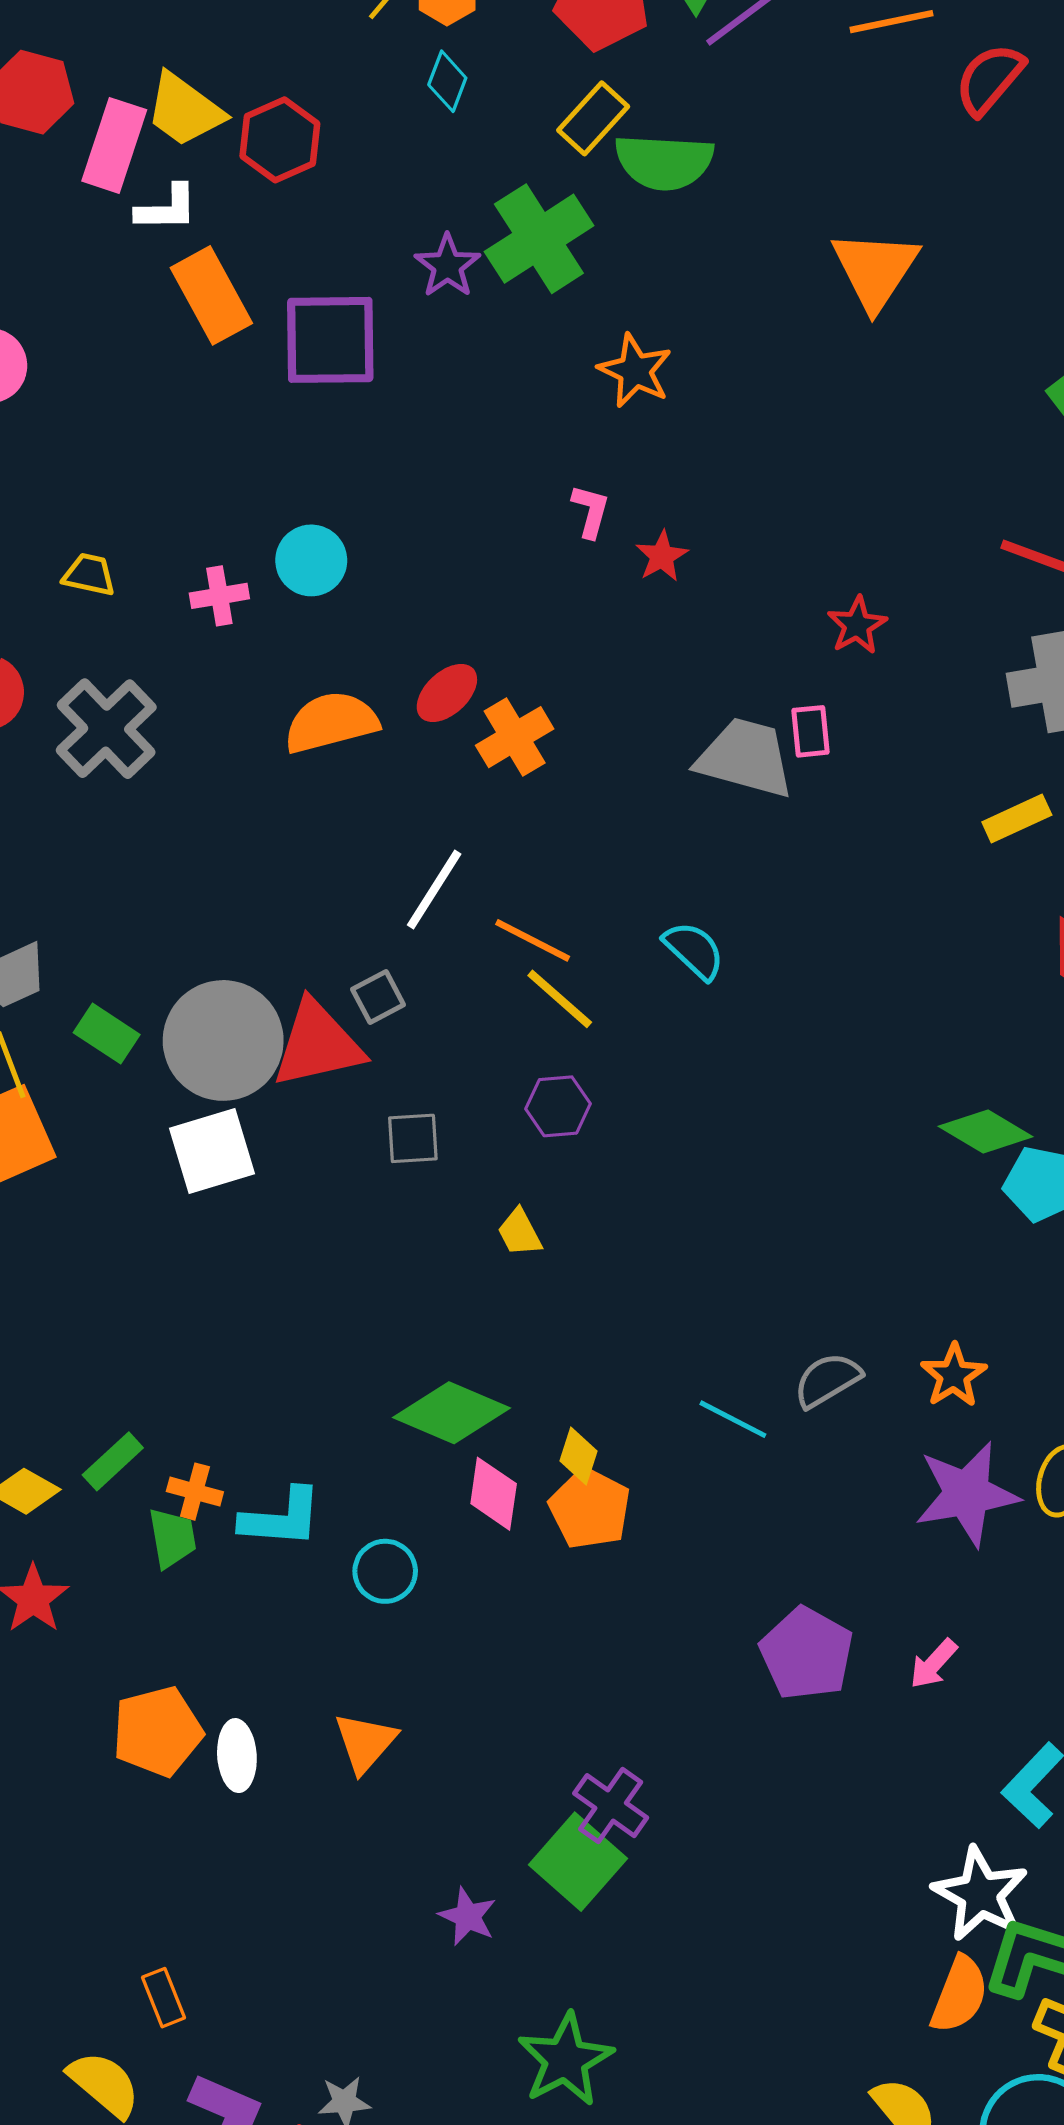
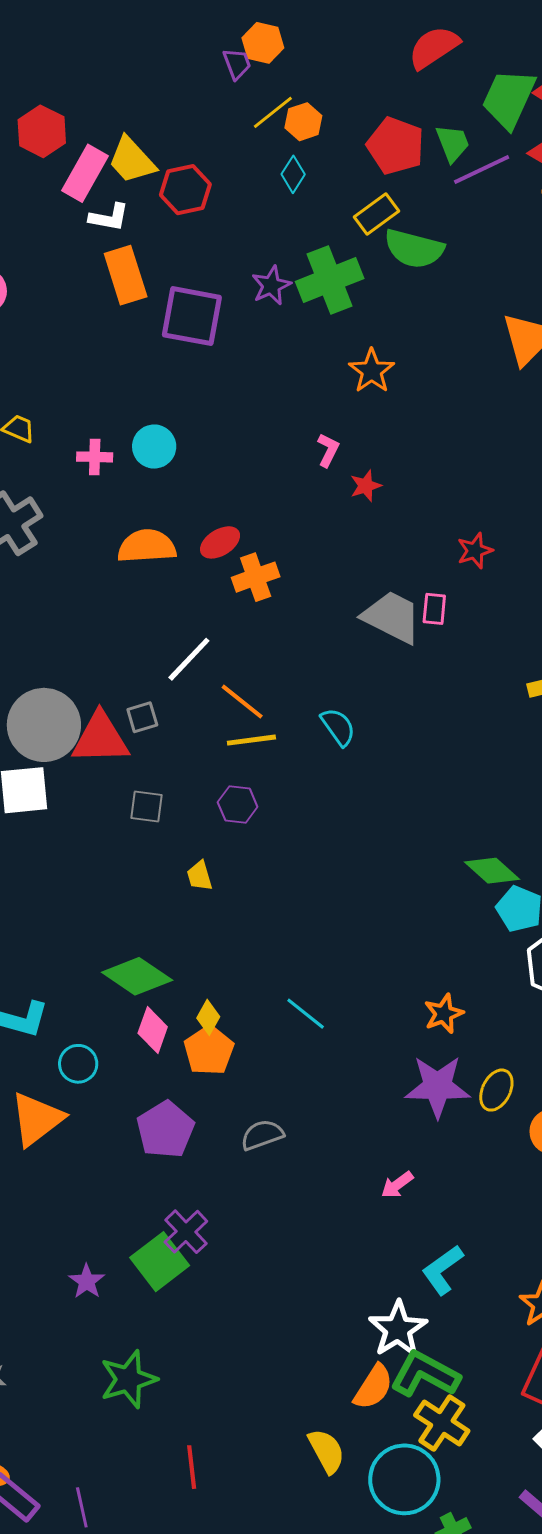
yellow line: (560, 999) -> (251, 740), turned -60
gray semicircle: (827, 1380) -> (262, 1135), moved
purple pentagon: (807, 1654) -> (165, 1130), moved
orange triangle: (365, 1743) -> (37, 1119), moved, size x1.4

